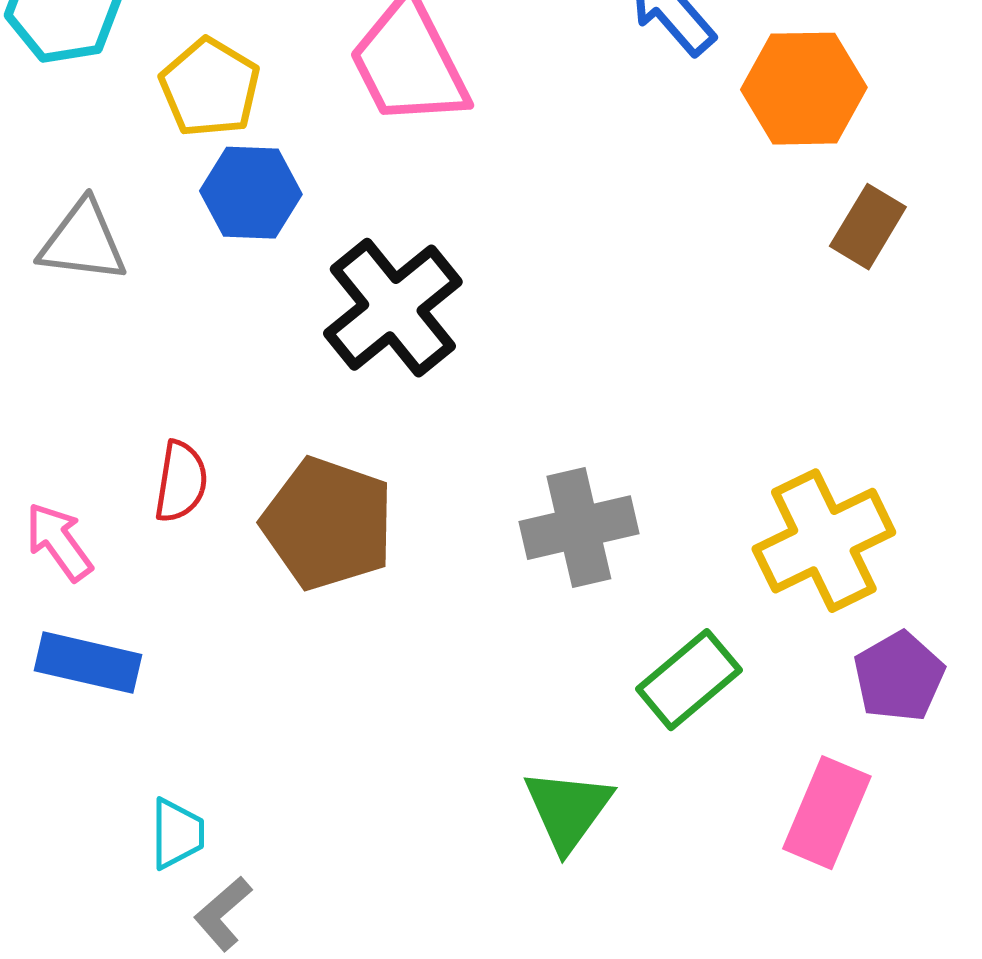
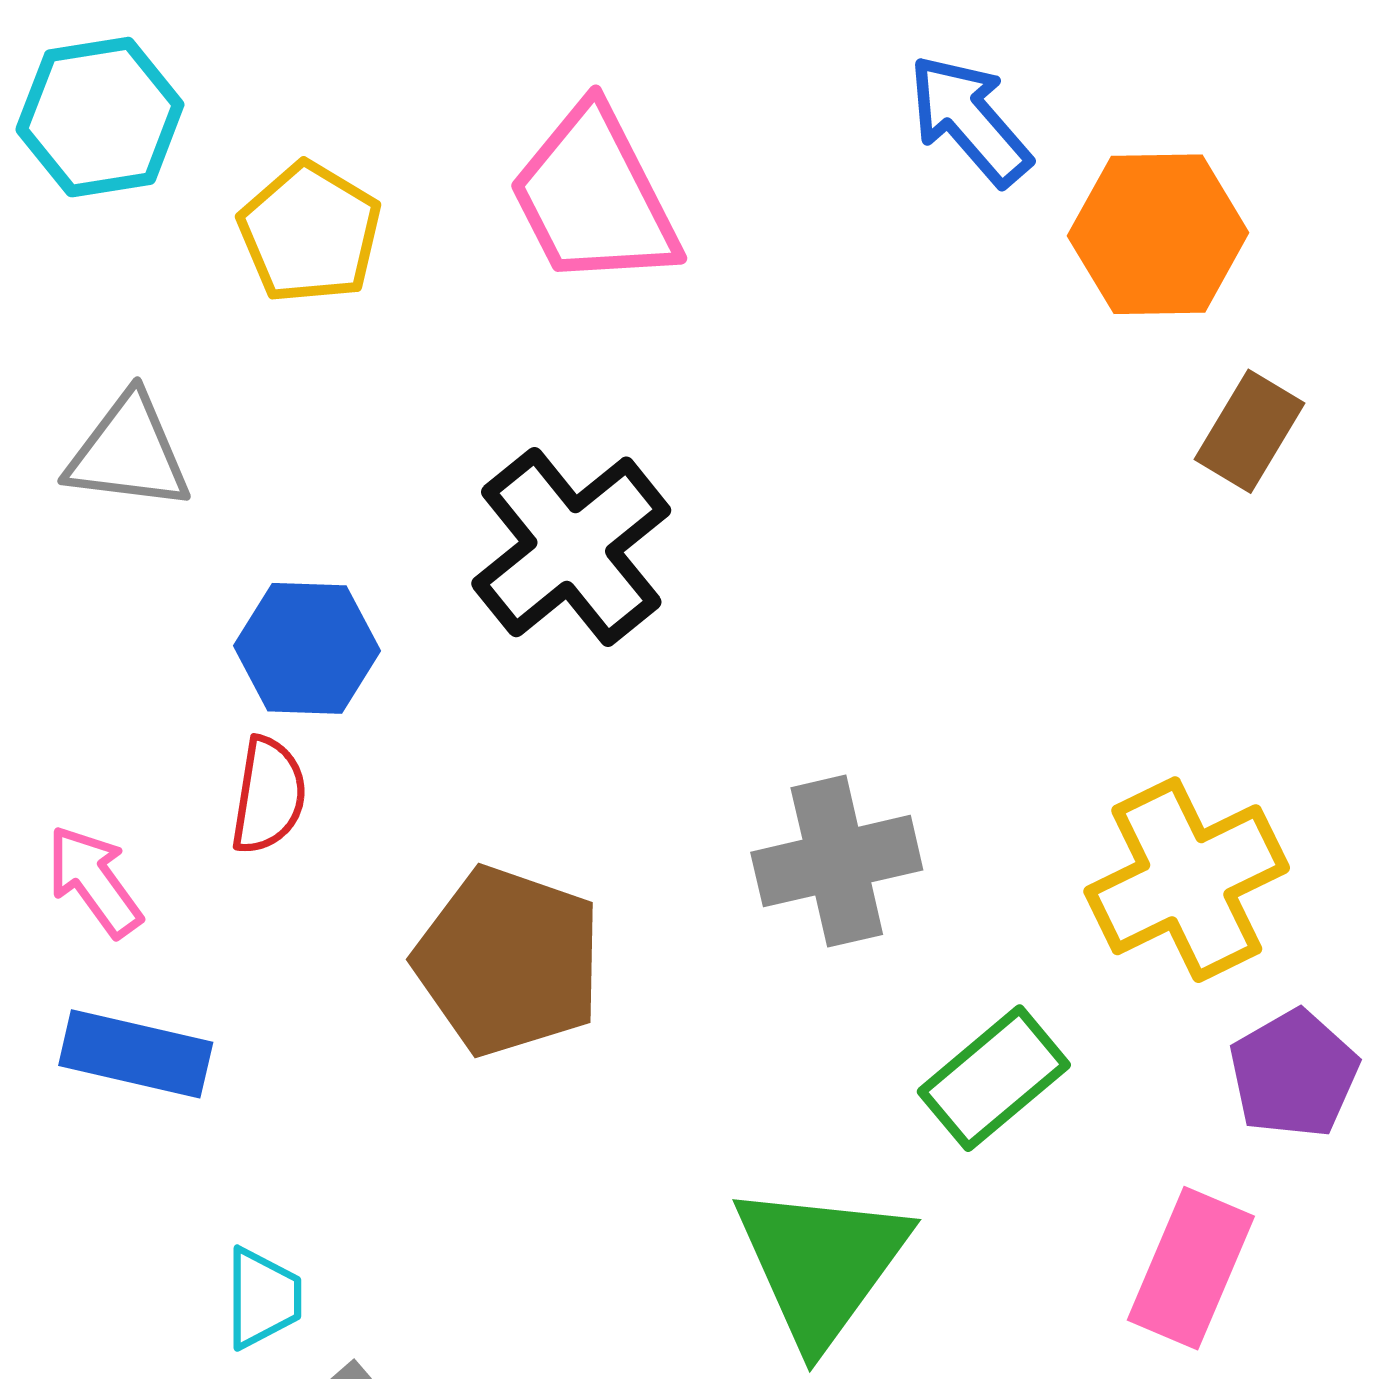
blue hexagon: (251, 193) -> (307, 648), moved
brown pentagon: (328, 524) -> (508, 961), moved
green triangle: (568, 810) -> (821, 1264), size x1.4

